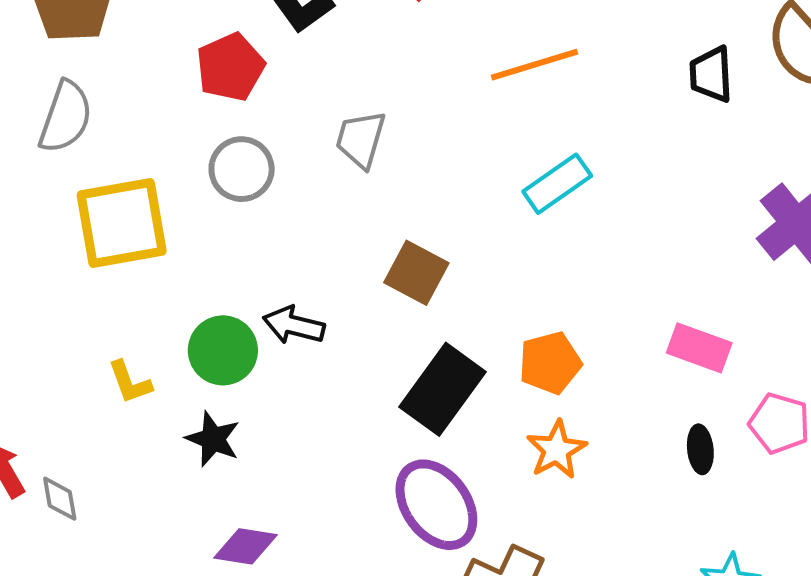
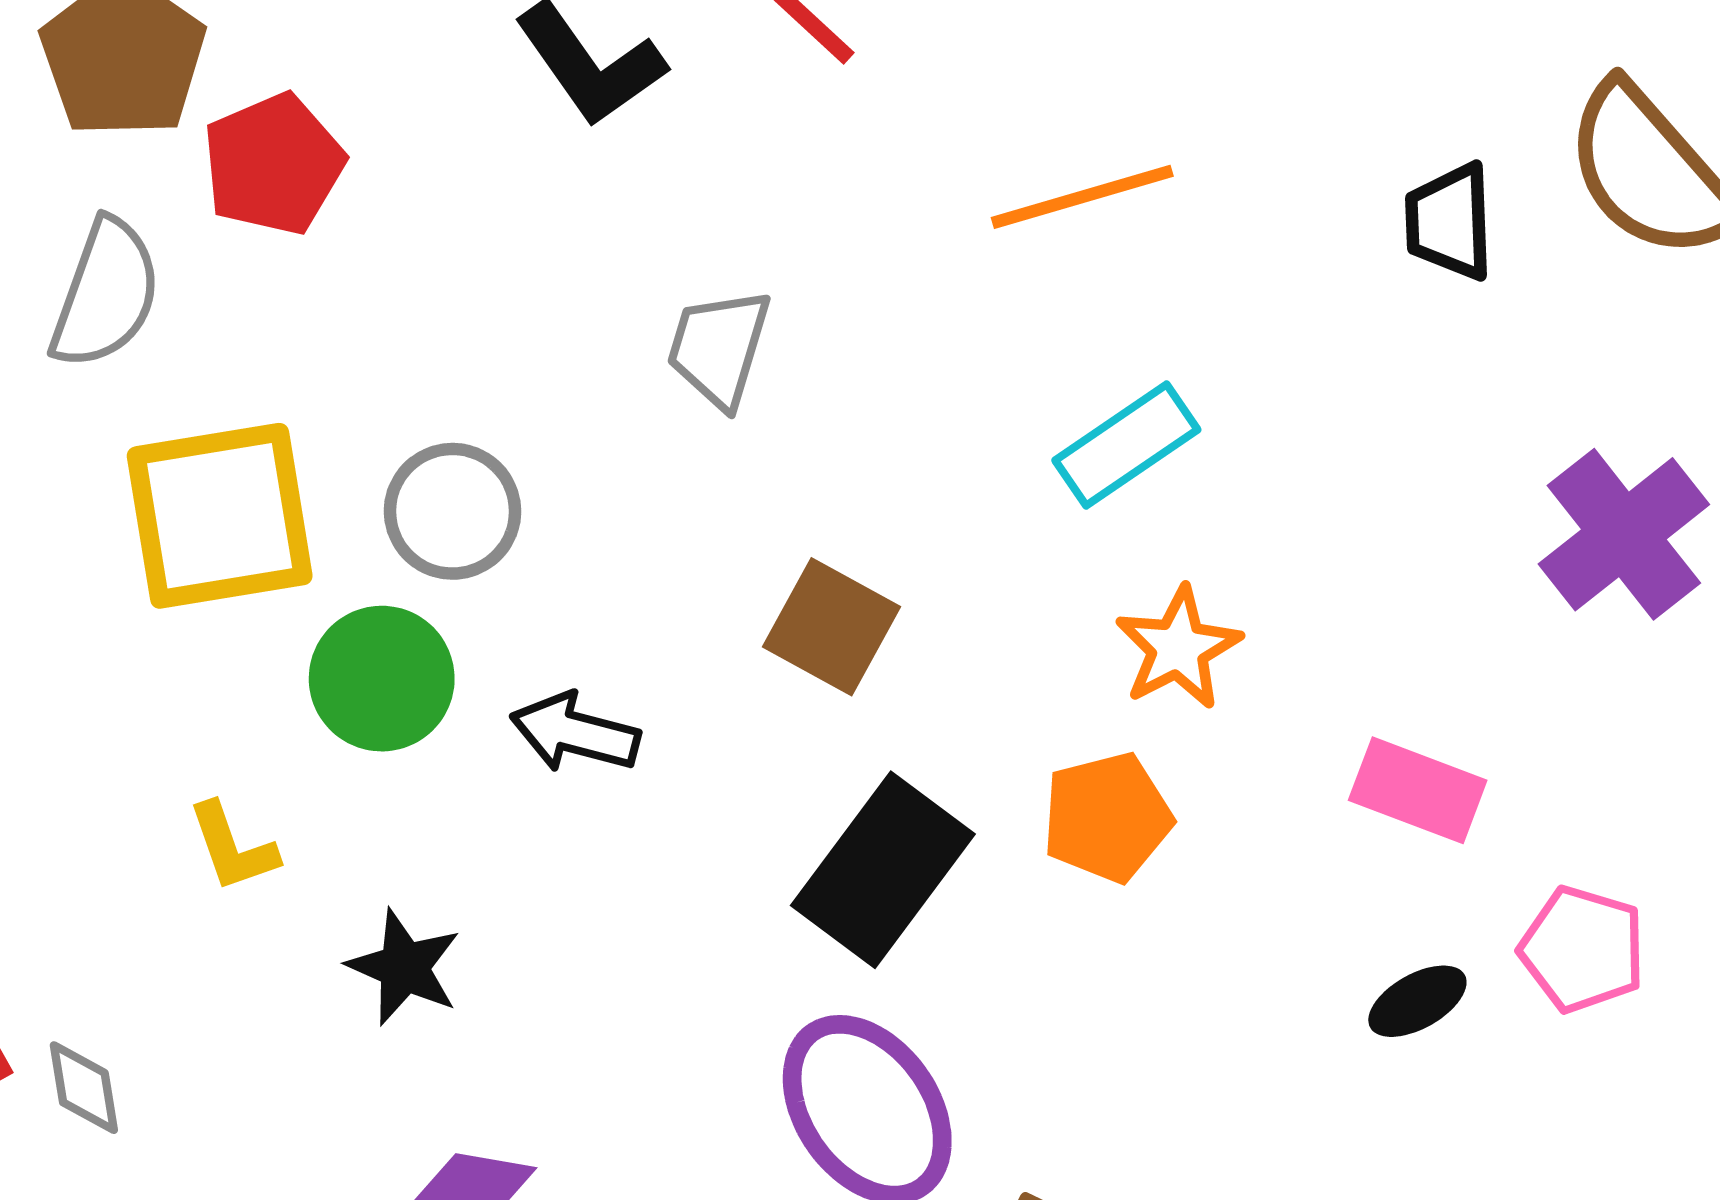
red pentagon: (230, 67) -> (273, 164), moved
gray circle: (242, 169) -> (452, 511), moved
green circle: (223, 350) -> (382, 679), moved
black ellipse: (700, 449) -> (1417, 1001), turned 66
orange star: (556, 450) -> (1178, 648), moved

